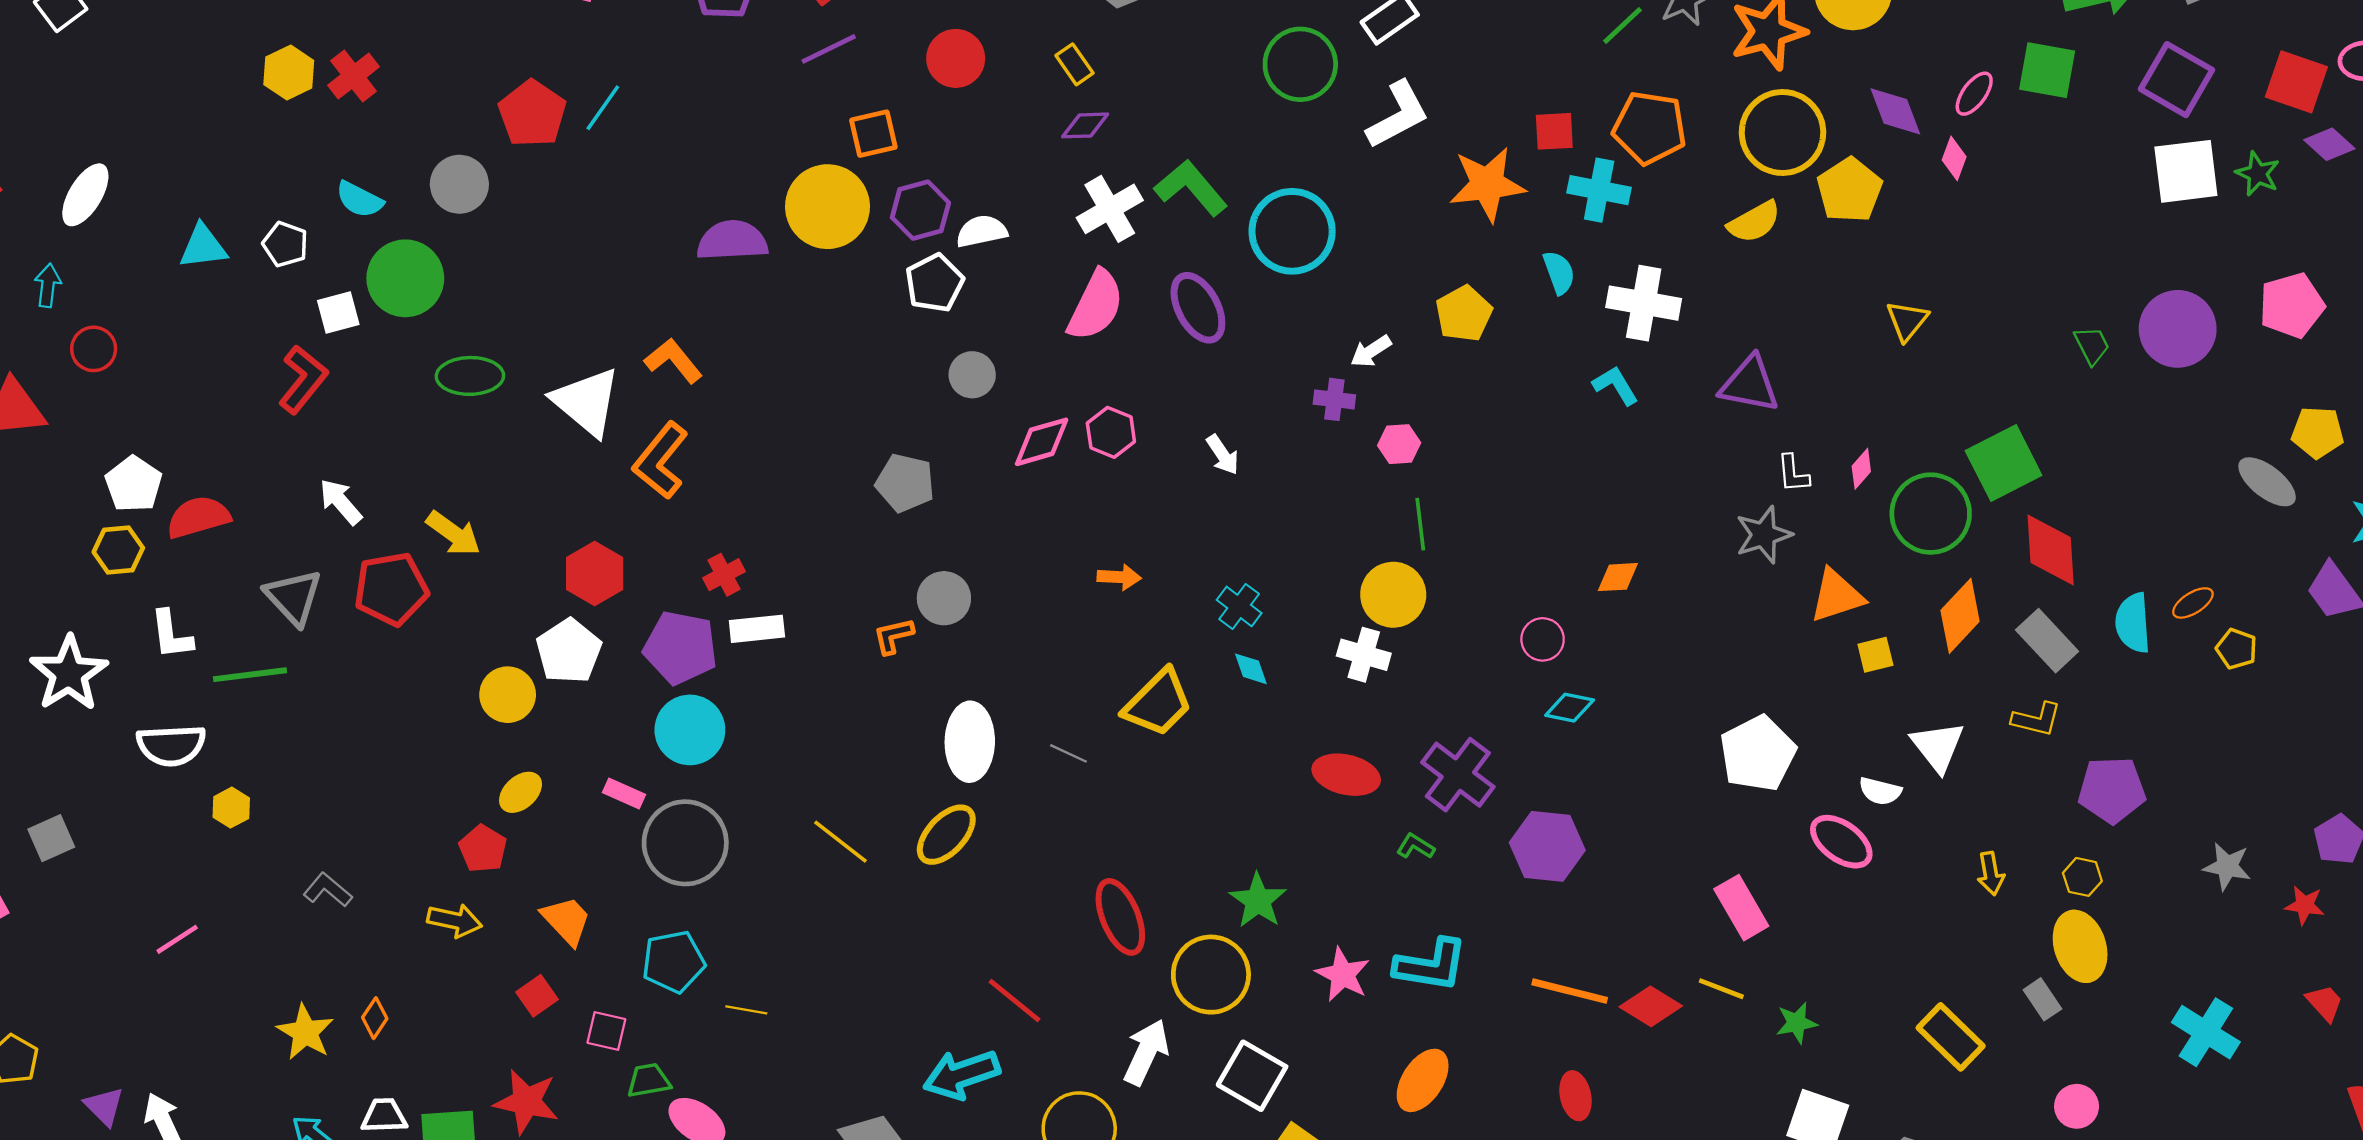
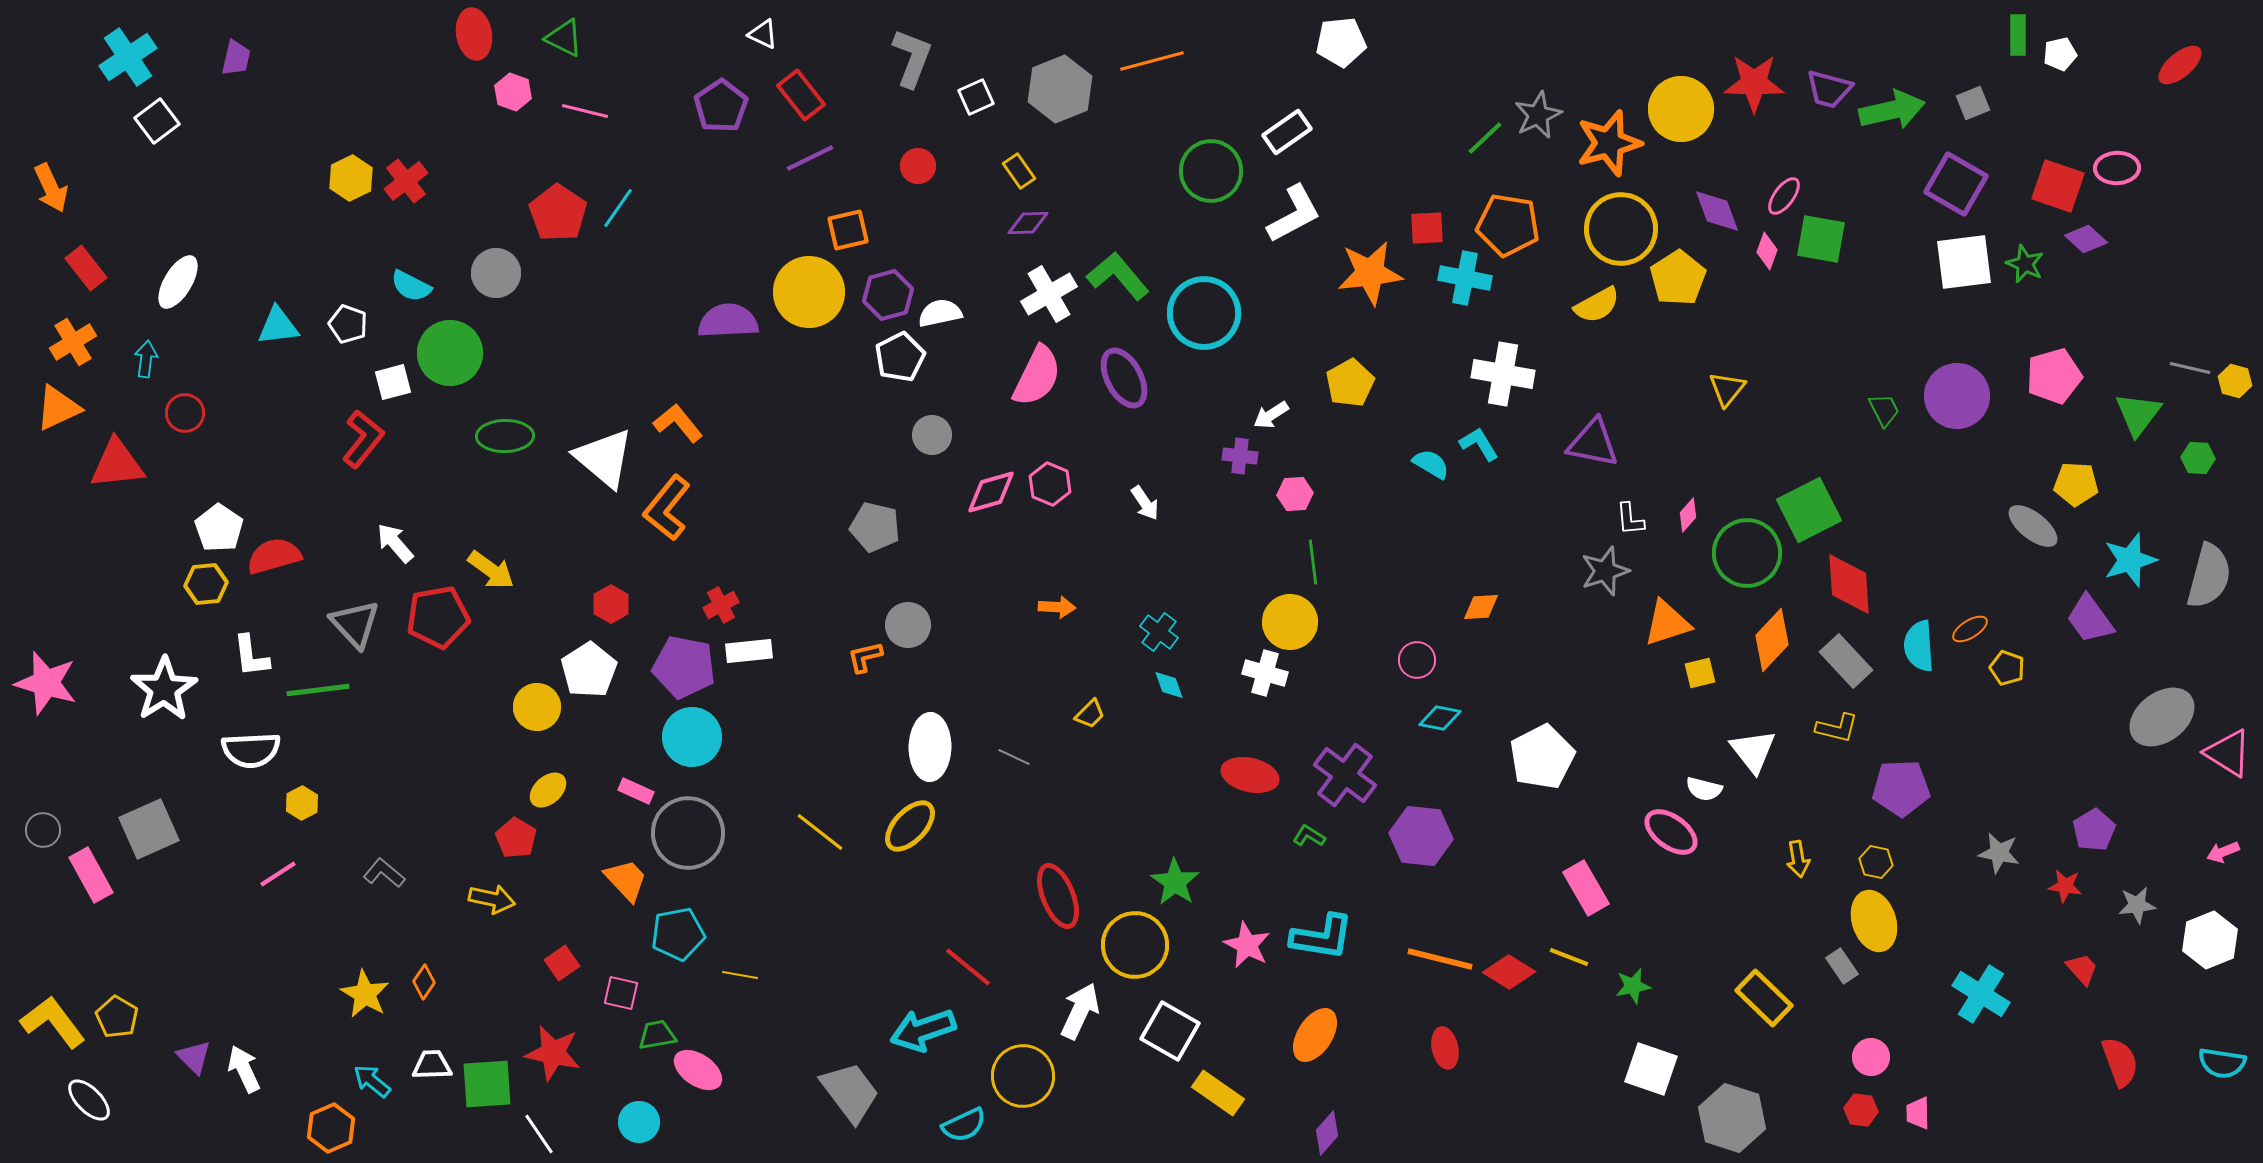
red circle: (956, 58) -> (918, 166), size x0.7
green square: (2047, 70) -> (1821, 239), moved
cyan semicircle: (1559, 272) -> (1431, 464), moved, turned -39
red hexagon: (595, 574) -> (611, 604), size x0.7
yellow trapezoid: (1158, 703) -> (1090, 714), size x0.5
white pentagon: (1758, 753) -> (1542, 757), moved
gray square: (51, 838) -> (149, 829), size x1.5
orange trapezoid: (566, 920) -> (626, 880), moved
pink line: (177, 939) -> (278, 874), moved

